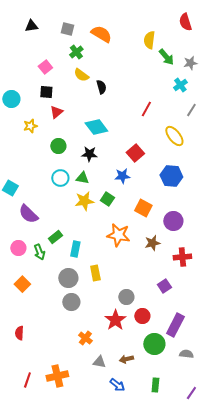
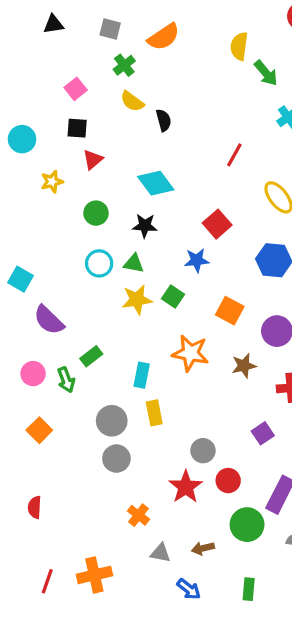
orange semicircle: (101, 34) -> (164, 37), turned 115
cyan rectangle: (75, 249) -> (142, 375), moved

